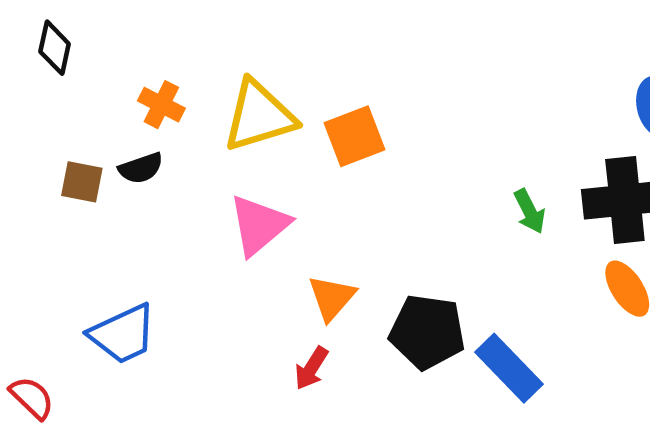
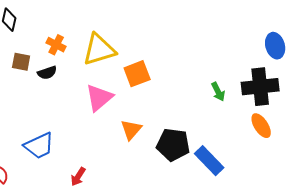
orange square: (355, 136) -> (137, 74), moved
brown square: (82, 182) -> (21, 62), moved
red arrow: (311, 368) -> (78, 177), moved

